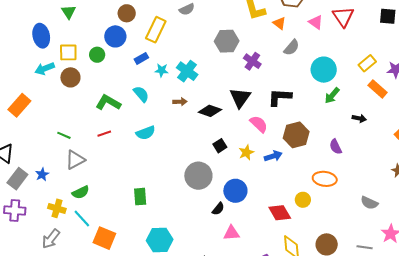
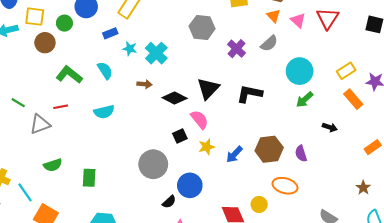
orange triangle: (279, 23) -> (274, 16), moved
purple cross: (252, 61) -> (237, 49), moved
brown circle: (70, 77) -> (45, 43), moved
pink semicircle: (259, 124) -> (199, 120), moved
brown hexagon: (296, 135) -> (269, 149), moved
blue arrow: (273, 156) -> (234, 154), turned 144
gray triangle: (75, 160) -> (40, 124), moved
green semicircle: (81, 192) -> (53, 165), moved

